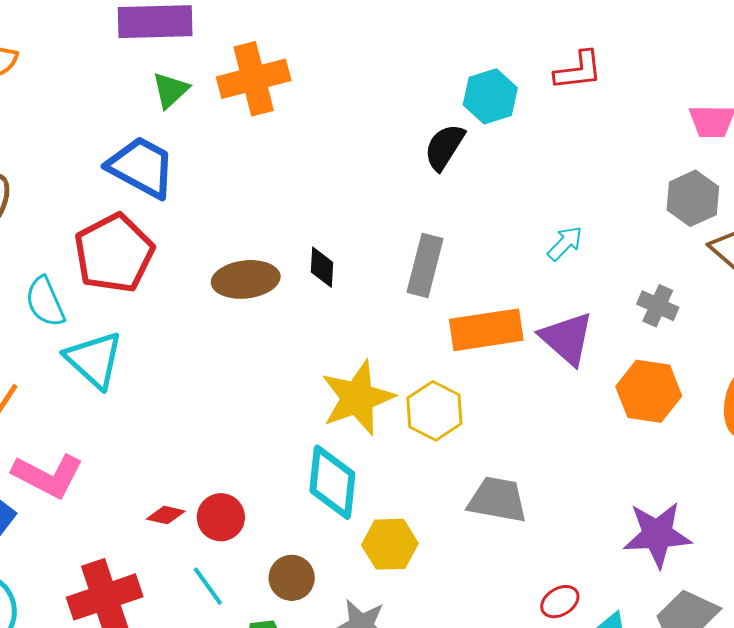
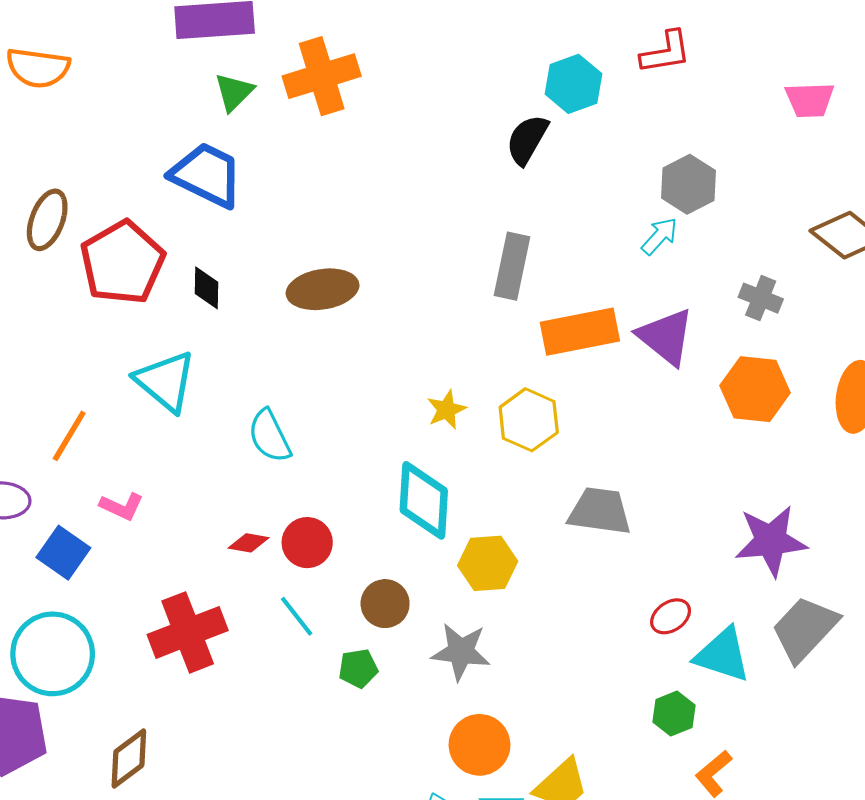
gray hexagon: (693, 198) -> (688, 184), moved
red pentagon: (114, 253) -> (122, 263), moved
black diamond: (322, 267) -> (207, 288), moved
cyan semicircle: (45, 302) -> (269, 436), moved
yellow star: (357, 398) -> (446, 410), size x0.5
pink L-shape: (48, 476) -> (122, 506), size x0.6

